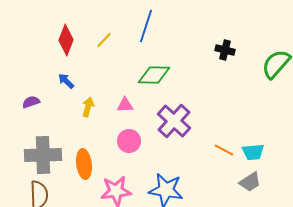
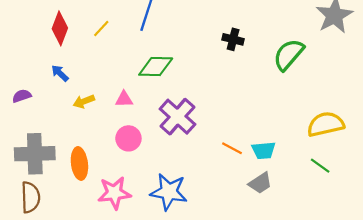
yellow arrow: (88, 107) -> (84, 101), turned -126

